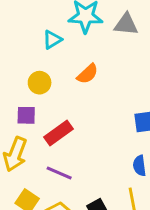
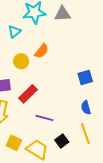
yellow circle: (40, 83) -> (21, 61), moved
purple line: (59, 173) -> (44, 118), moved

